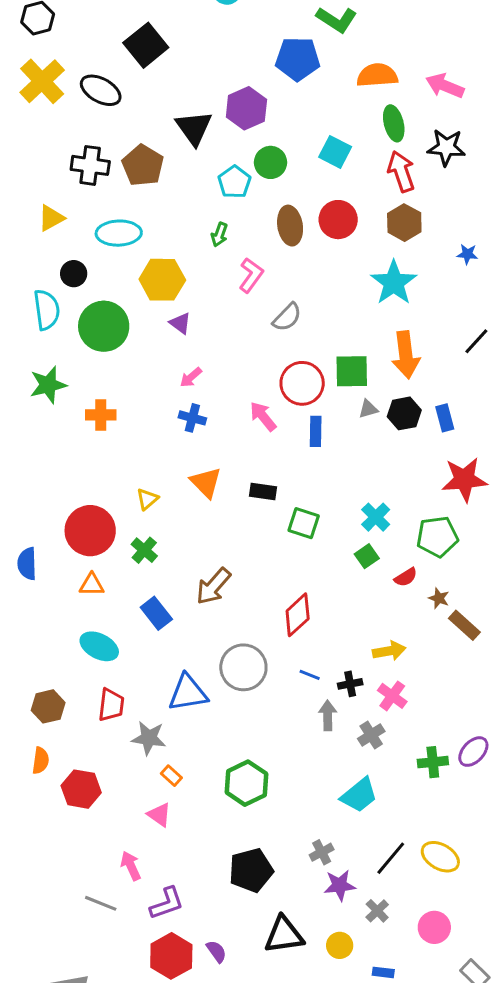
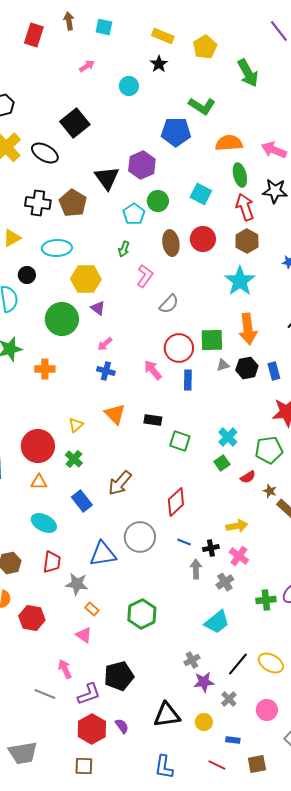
green circle: (104, 326) -> (62, 319), moved
black pentagon: (251, 870) -> (119, 676), moved

